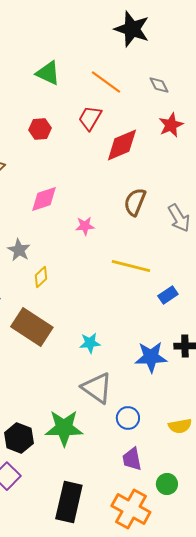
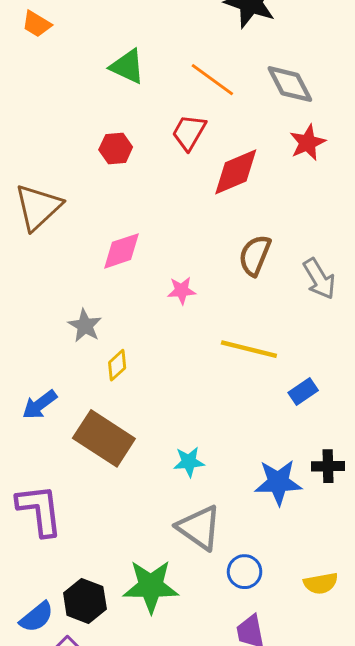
gray diamond: (159, 85) -> (290, 84), size x1.6

